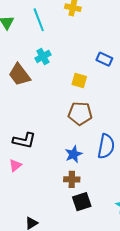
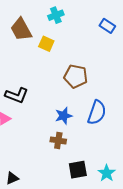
cyan cross: (43, 56) -> (56, 15), moved
yellow square: (79, 80) -> (46, 44), moved
black square: (82, 202) -> (78, 170), moved

